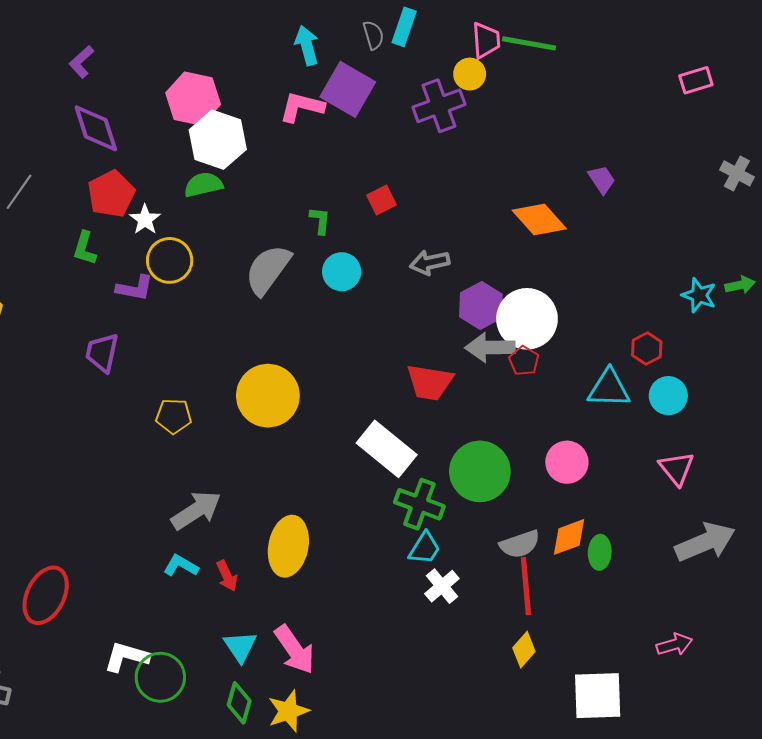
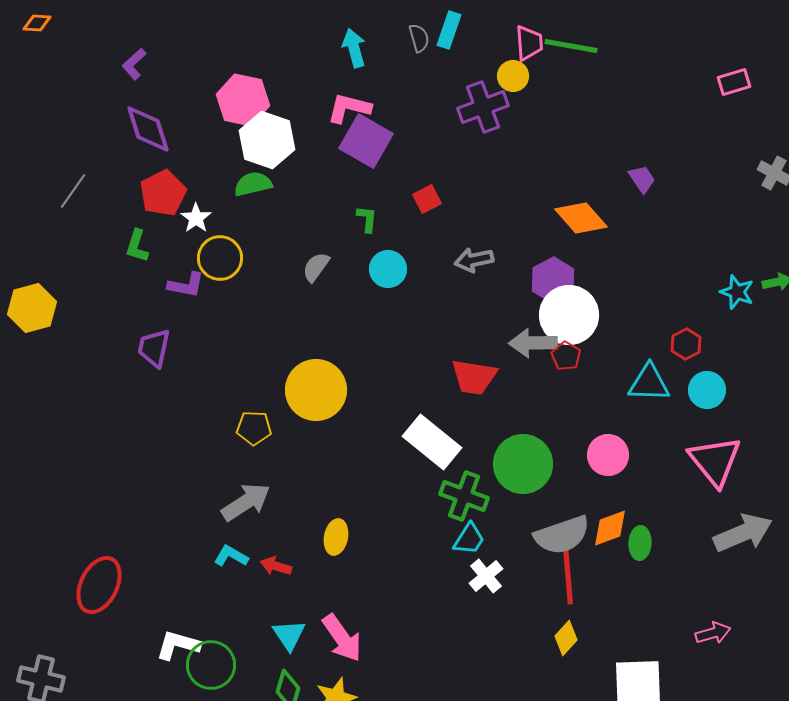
purple square: (348, 89) -> (366, 141), moved
gray semicircle: (268, 270) -> (316, 267), size x0.6
purple hexagon: (481, 306) -> (553, 280), moved
yellow pentagon: (174, 416) -> (254, 428), moved
pink triangle: (677, 468) -> (715, 461), size x1.5
gray semicircle: (520, 544) -> (562, 535), size x1.4
yellow ellipse: (288, 546) -> (336, 537), size x0.6
red arrow: (227, 576) -> (276, 566), turned 132

